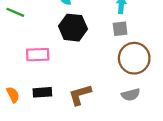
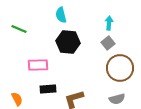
gray square: (120, 29) -> (108, 43), turned -32
black rectangle: (42, 92) -> (48, 89), moved

